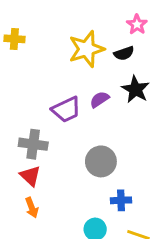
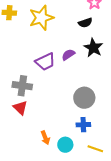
yellow star: (86, 49) -> (41, 18), moved
gray circle: (101, 161) -> (84, 98), moved
orange arrow: (32, 208) -> (45, 138), moved

